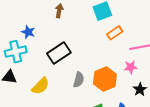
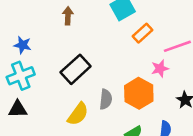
blue star: (28, 32) -> (23, 45), moved
pink star: (131, 67) -> (160, 68), moved
yellow semicircle: (41, 86) -> (78, 114), moved

